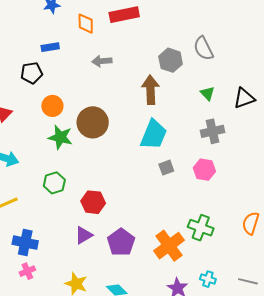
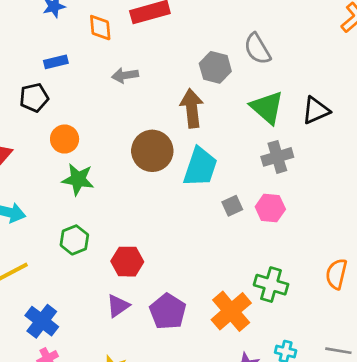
green triangle: (207, 93) -> (267, 107), size x1.8
brown circle: (93, 122) -> (152, 151), moved
gray square: (166, 168) -> (232, 206), moved
blue cross: (25, 243) -> (42, 321), turned 30

